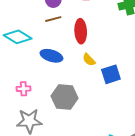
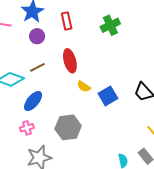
brown line: (53, 19) -> (37, 67), moved
blue ellipse: (51, 56) -> (33, 101), moved, turned -55

